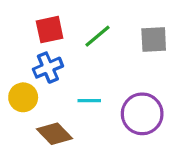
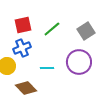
gray square: (154, 39) -> (86, 31), turned -30
purple circle: (142, 114) -> (79, 62), moved

